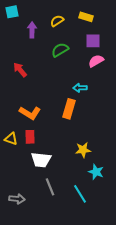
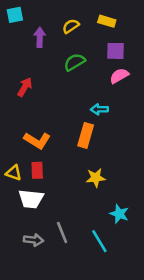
red arrow: (20, 70) -> (25, 87), turned 70
yellow star: (83, 150) -> (96, 178), moved
white trapezoid: (41, 160) -> (31, 199), moved
gray arrow: (17, 199) -> (33, 240), moved

